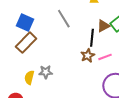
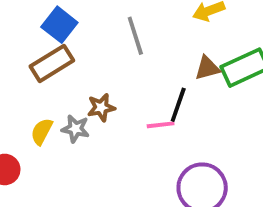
black line: (92, 38) -> (178, 105), moved
brown star: (88, 56) -> (101, 107), moved
pink line: (105, 57) -> (161, 125), moved

